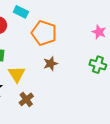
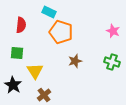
cyan rectangle: (21, 12) -> (49, 12), moved
brown star: (50, 64) -> (75, 61), moved

